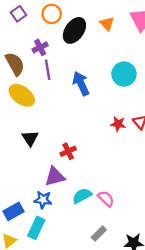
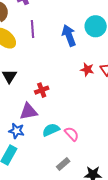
purple line: (48, 70) -> (32, 29), moved
blue arrow: (81, 84) -> (69, 35), moved

